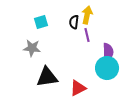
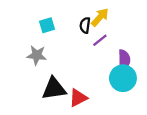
yellow arrow: (87, 15) -> (100, 17), turned 30
purple line: (87, 35) -> (100, 40), turned 64
red triangle: (78, 88) -> (78, 98), moved

